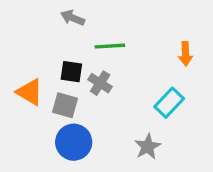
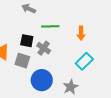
orange arrow: (186, 54) -> (81, 33), moved
blue circle: (74, 142) -> (42, 80), moved

